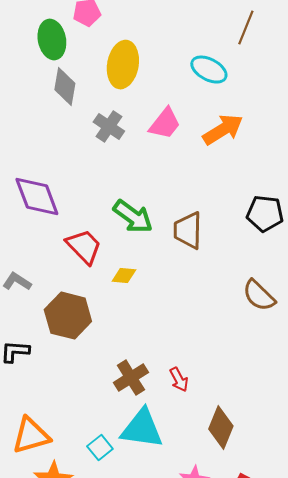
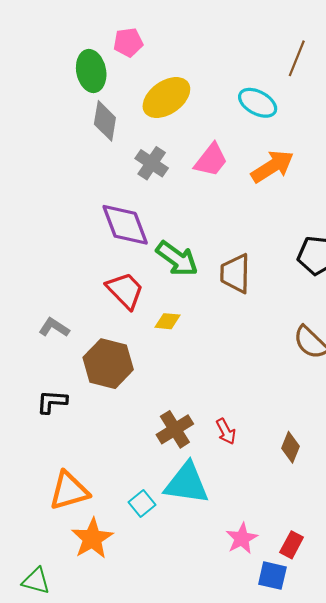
yellow ellipse: (123, 65) -> (166, 98), turned 45
purple diamond: (37, 197) -> (125, 225), moved
brown diamond: (221, 428) -> (290, 447), moved, size x0.7

